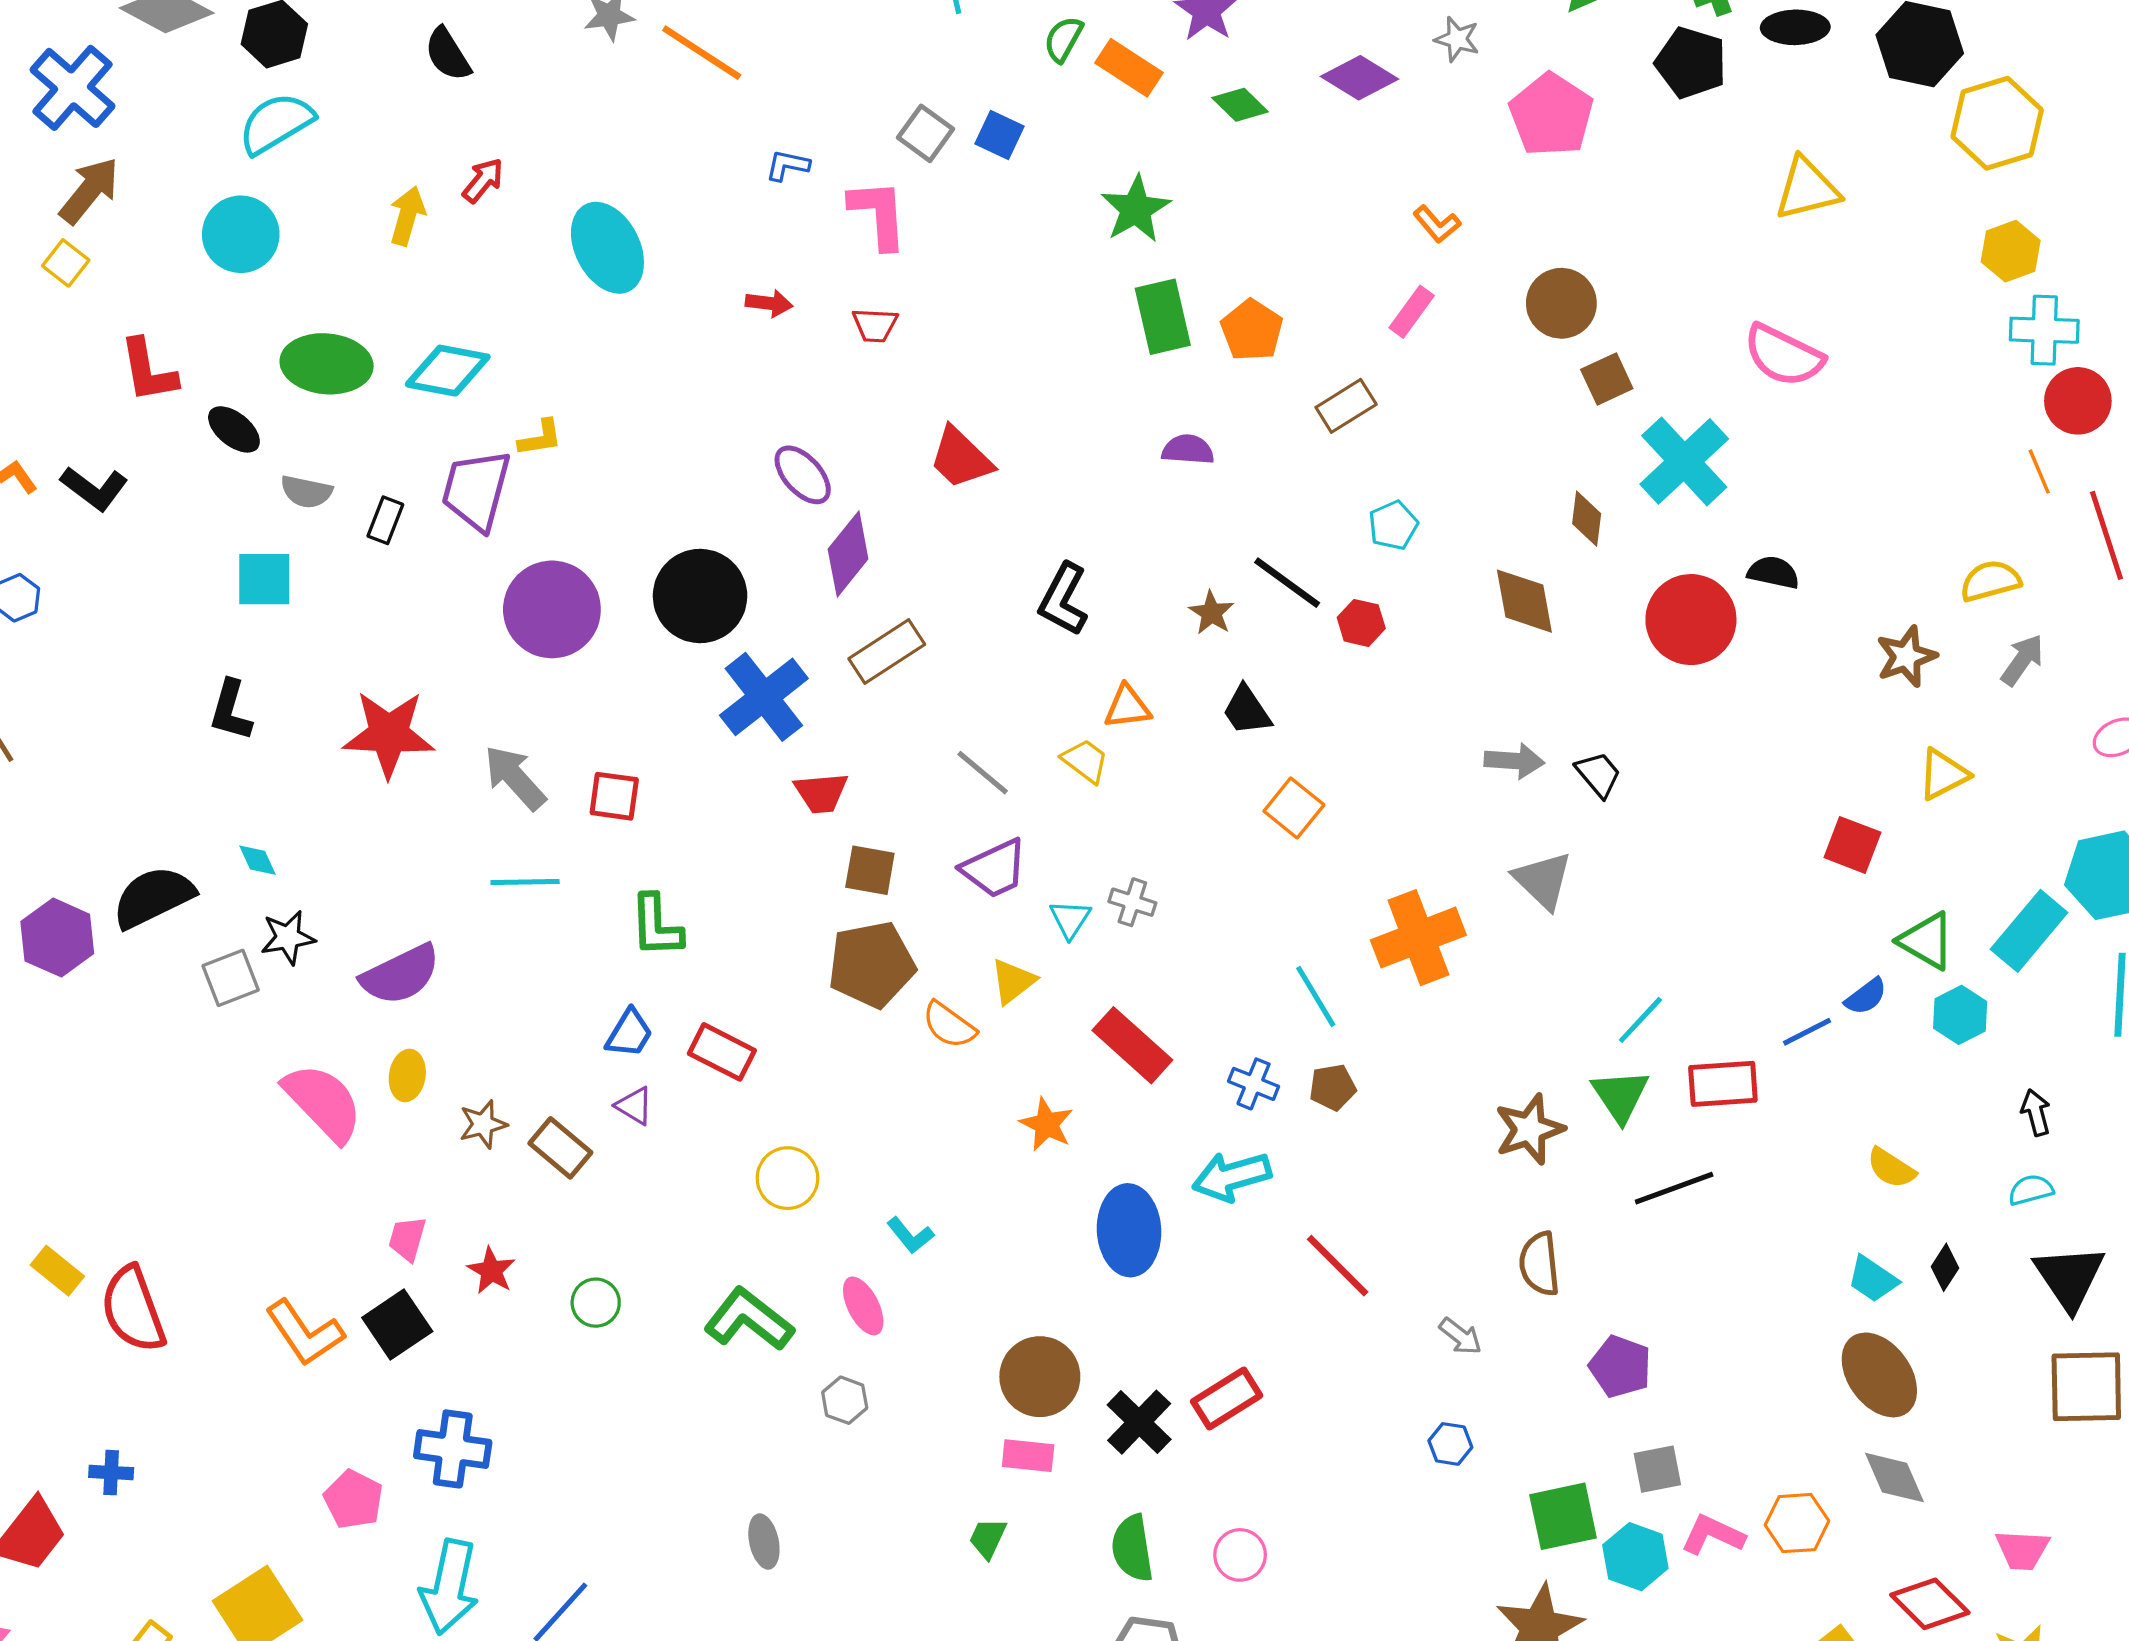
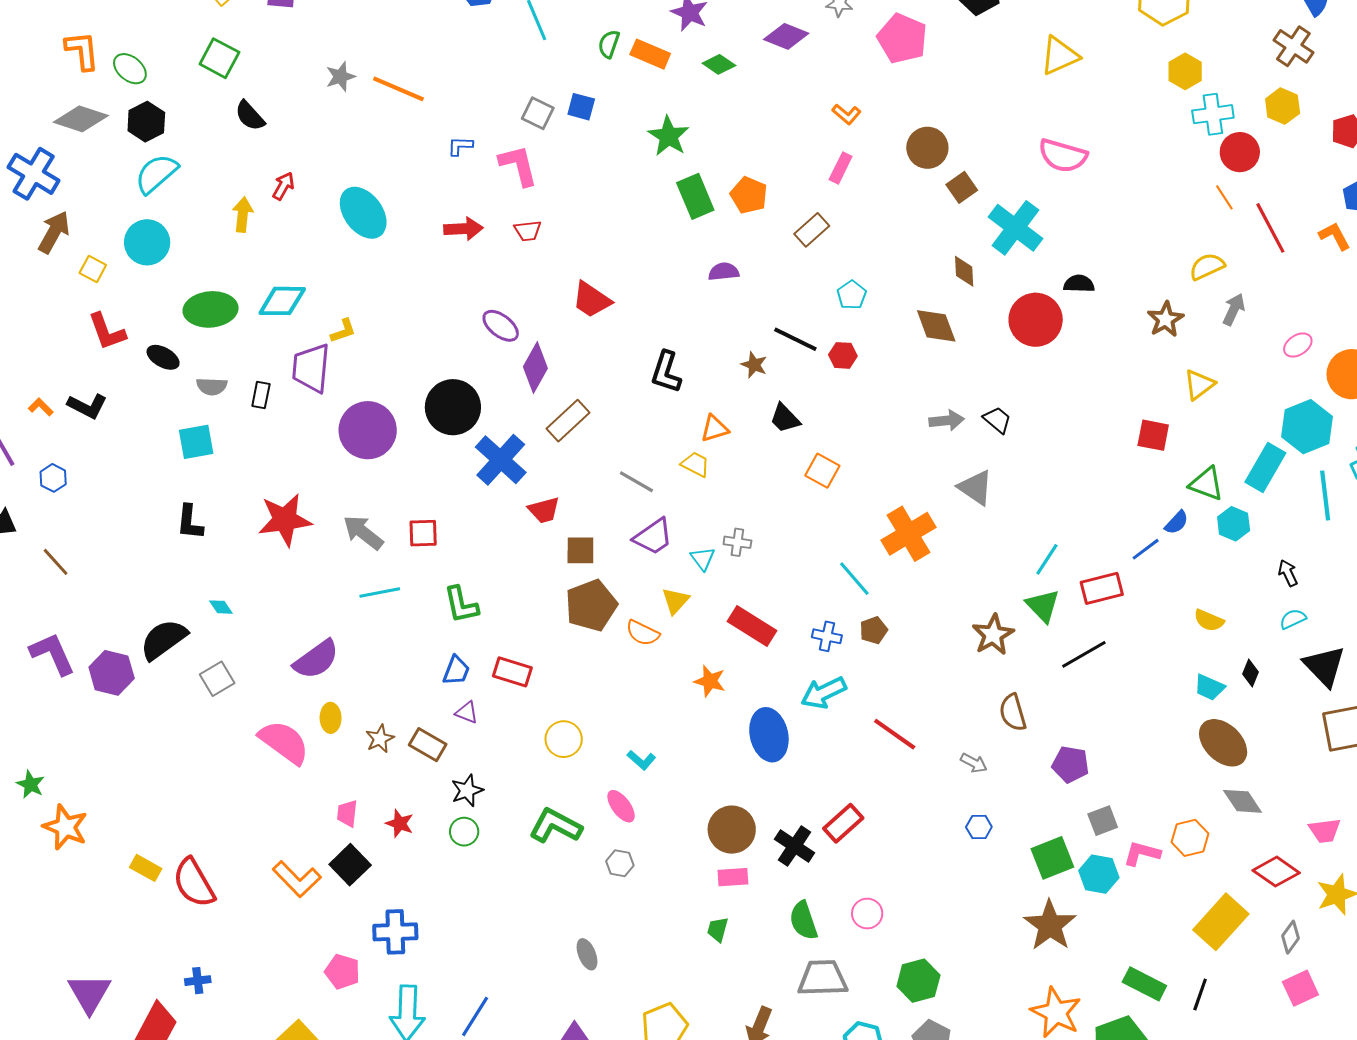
yellow square: (66, 263) -> (93, 269), moved
red arrow: (769, 303) -> (463, 229), size x1.4
black star: (288, 938) -> (467, 790), moved

